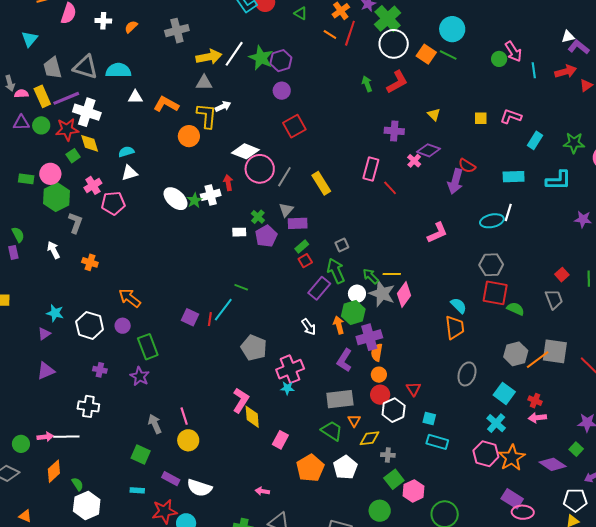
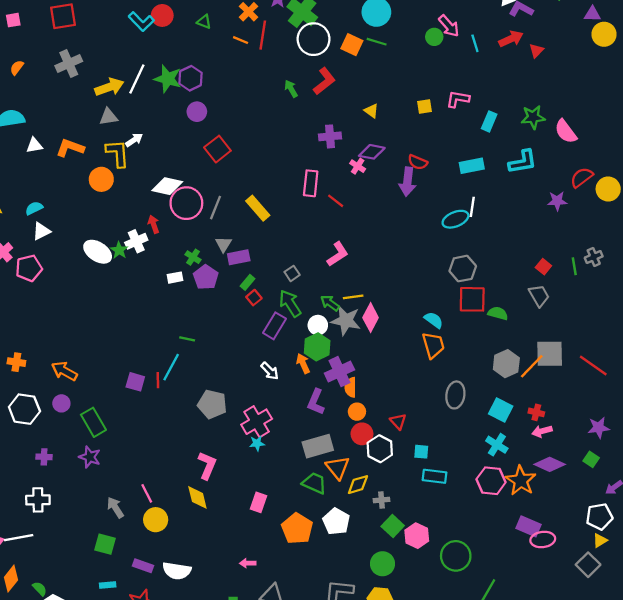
pink L-shape: (437, 233) -> (338, 254), moved
orange cross: (90, 262) -> (16, 362), moved
yellow diamond: (252, 417) -> (197, 497), moved
orange triangle: (354, 421) -> (338, 468), size x1.6
purple diamond: (553, 464) -> (550, 464), moved

